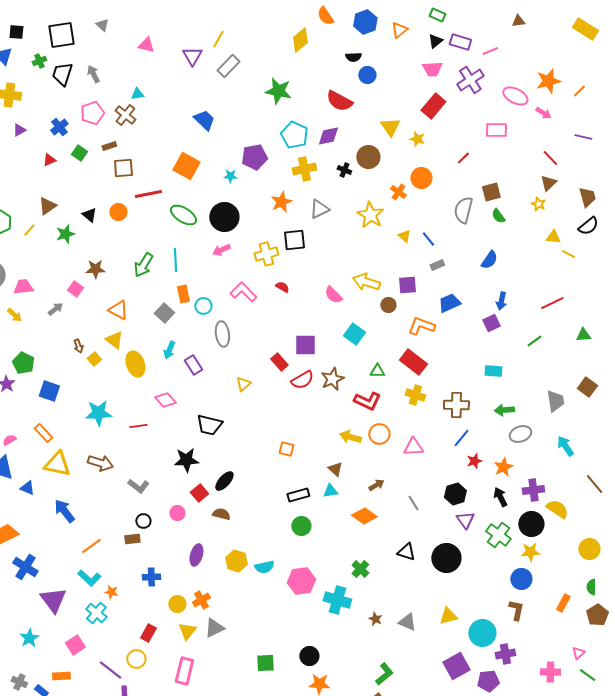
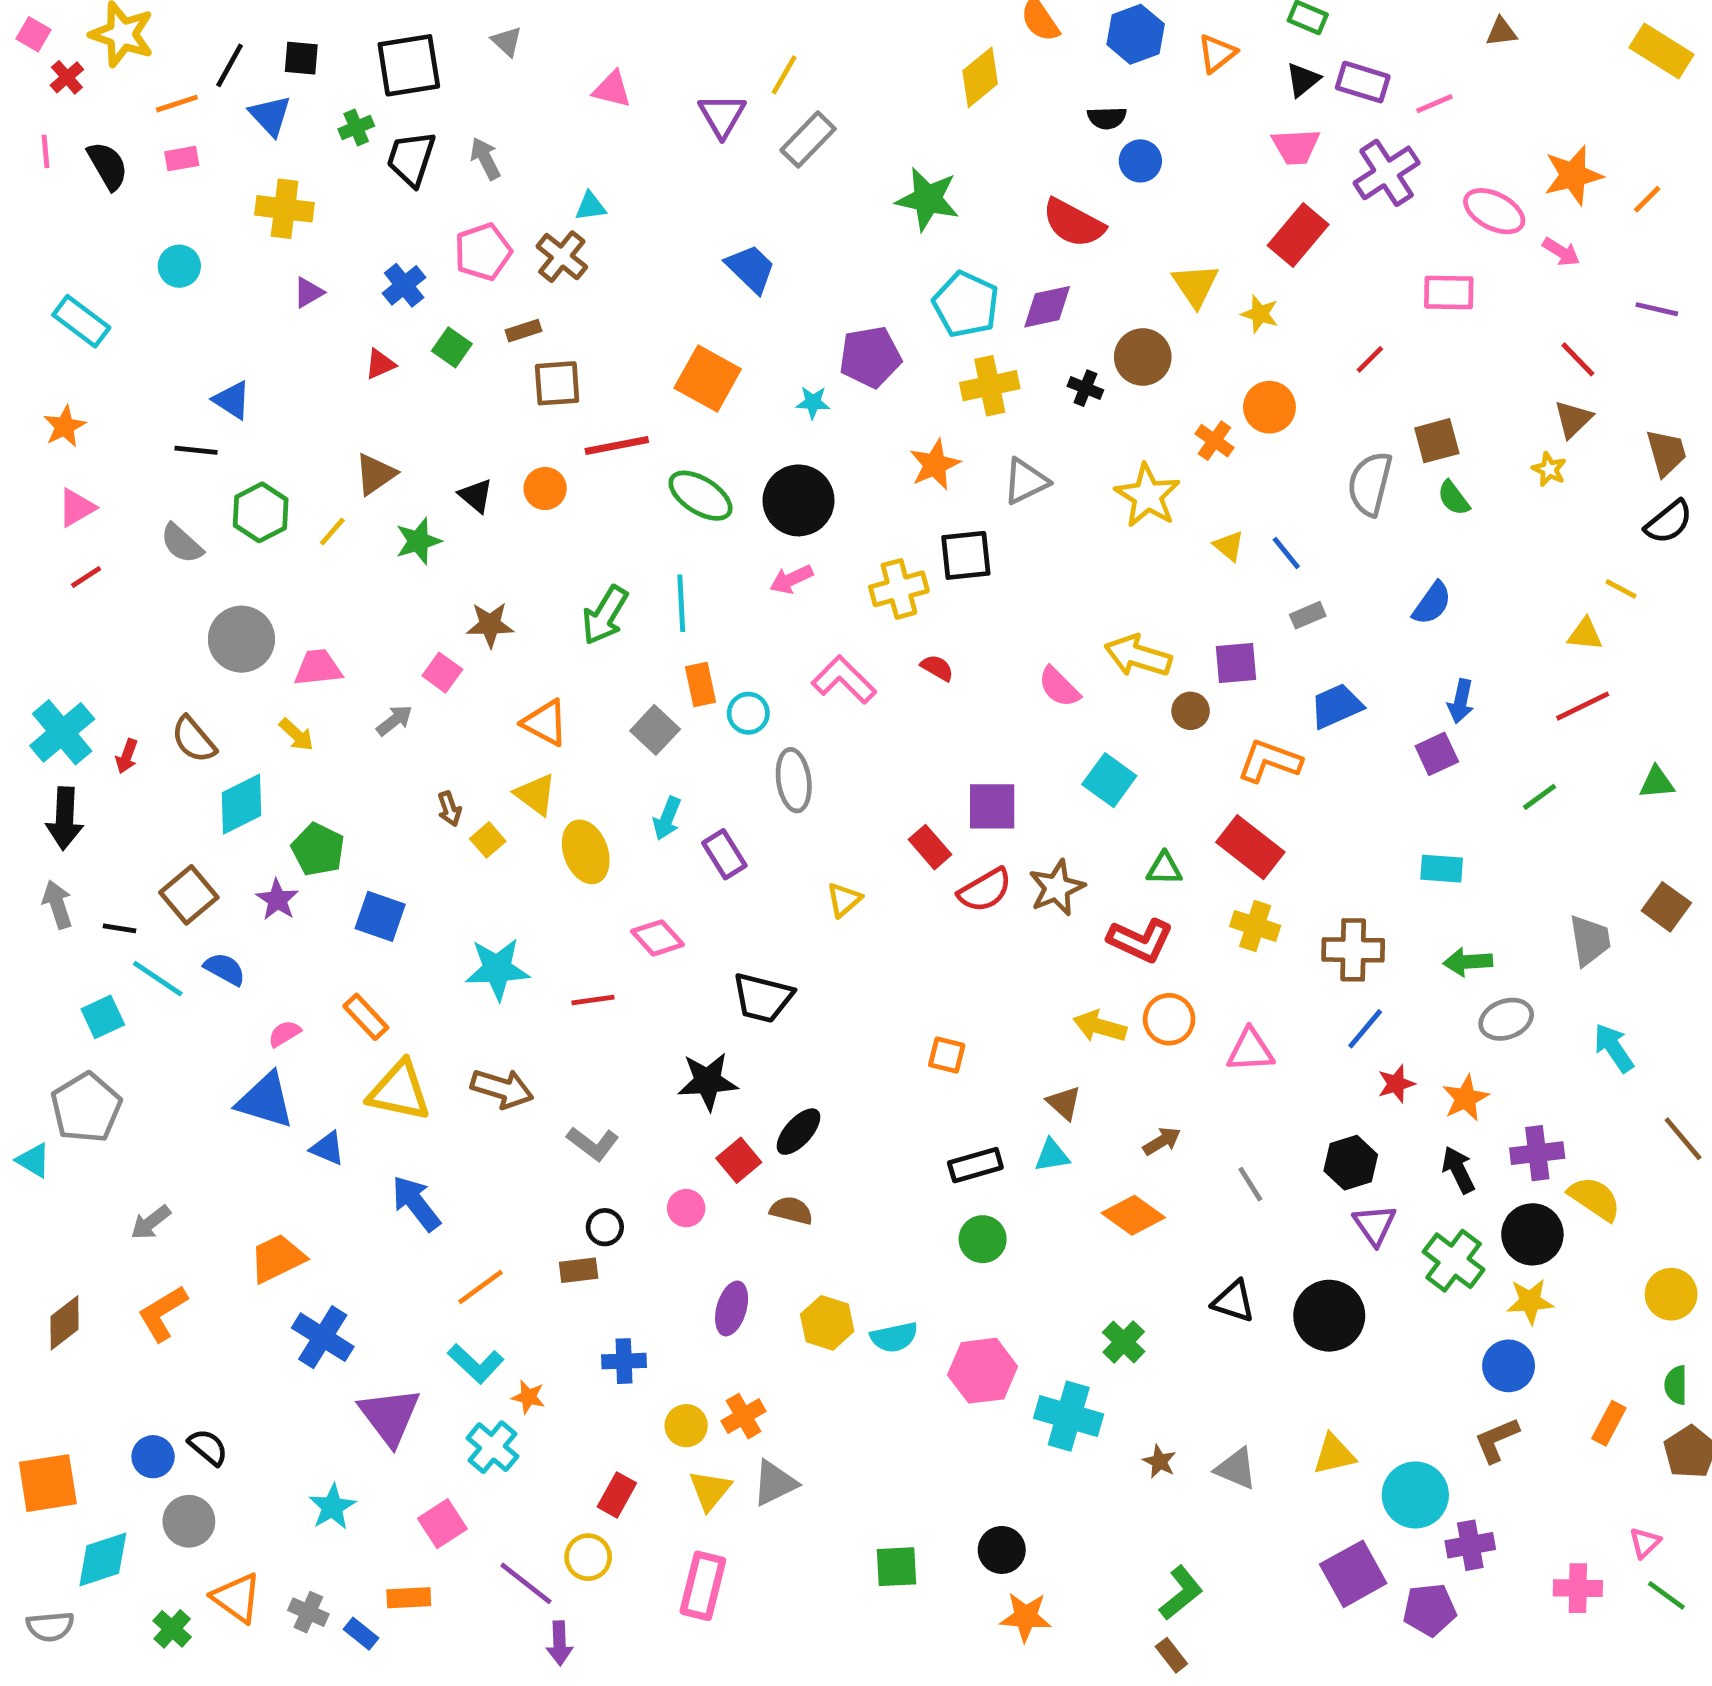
yellow triangle: (553, 237) -> (1585, 634), moved
brown L-shape: (516, 610) -> (1497, 1440), turned -125

